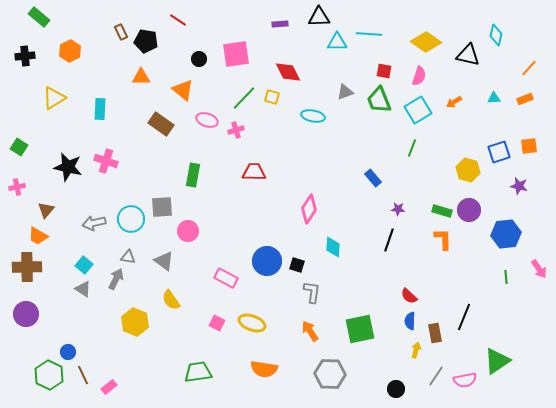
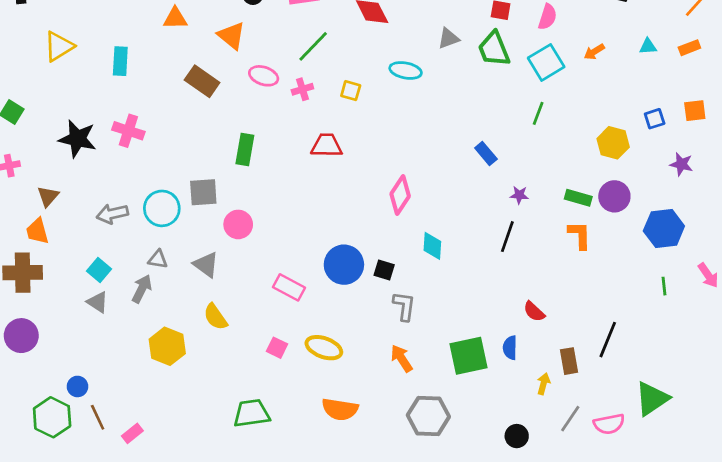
yellow square: (272, 97) -> (351, 91), moved
blue square: (499, 152) -> (655, 119), size x0.7
orange trapezoid: (38, 236) -> (37, 231), turned 45
blue semicircle: (410, 321) -> (510, 348), moved

